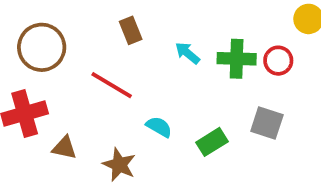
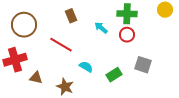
green cross: (237, 59) -> (127, 14), moved
red circle: (278, 61) -> (127, 35), moved

